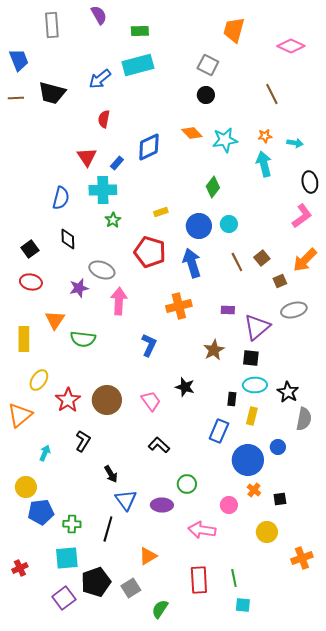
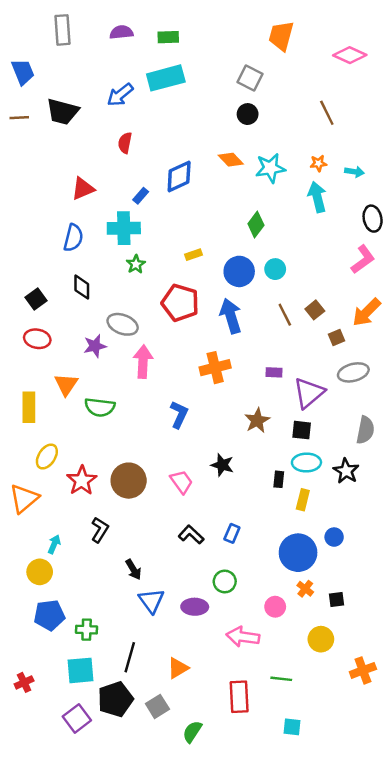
purple semicircle: (99, 15) -> (121, 32), moved, turned -66
red triangle: (87, 157) -> (83, 189), moved, turned 40
gray semicircle: (304, 419) -> (365, 430), moved
blue rectangle: (219, 431) -> (232, 533), moved, size x0.7
yellow circle: (26, 487) -> (40, 572), moved
black line: (108, 529) -> (130, 657), moved
green line: (234, 578) -> (281, 679), moved, turned -72

